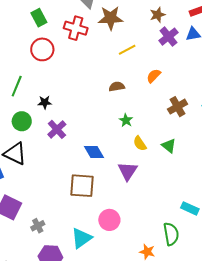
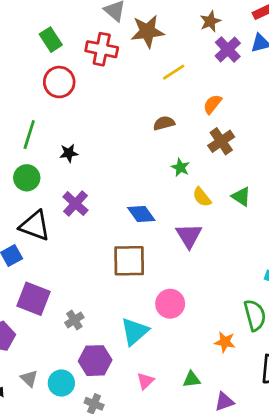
brown cross: (177, 107) -> (221, 141), moved
green circle: (22, 121) -> (27, 178), moved
purple cross: (57, 129) -> (75, 204), moved

